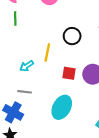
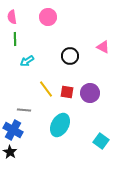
yellow line: (47, 53) -> (46, 89), moved, turned -48
cyan arrow: (27, 66) -> (27, 61), moved

